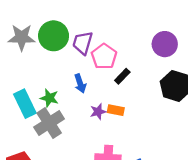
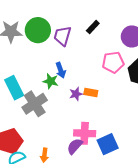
pink pentagon: (104, 56) -> (113, 62), moved, turned 30
black rectangle: (122, 76) -> (93, 27), moved
green star: (49, 98) -> (51, 81), moved

